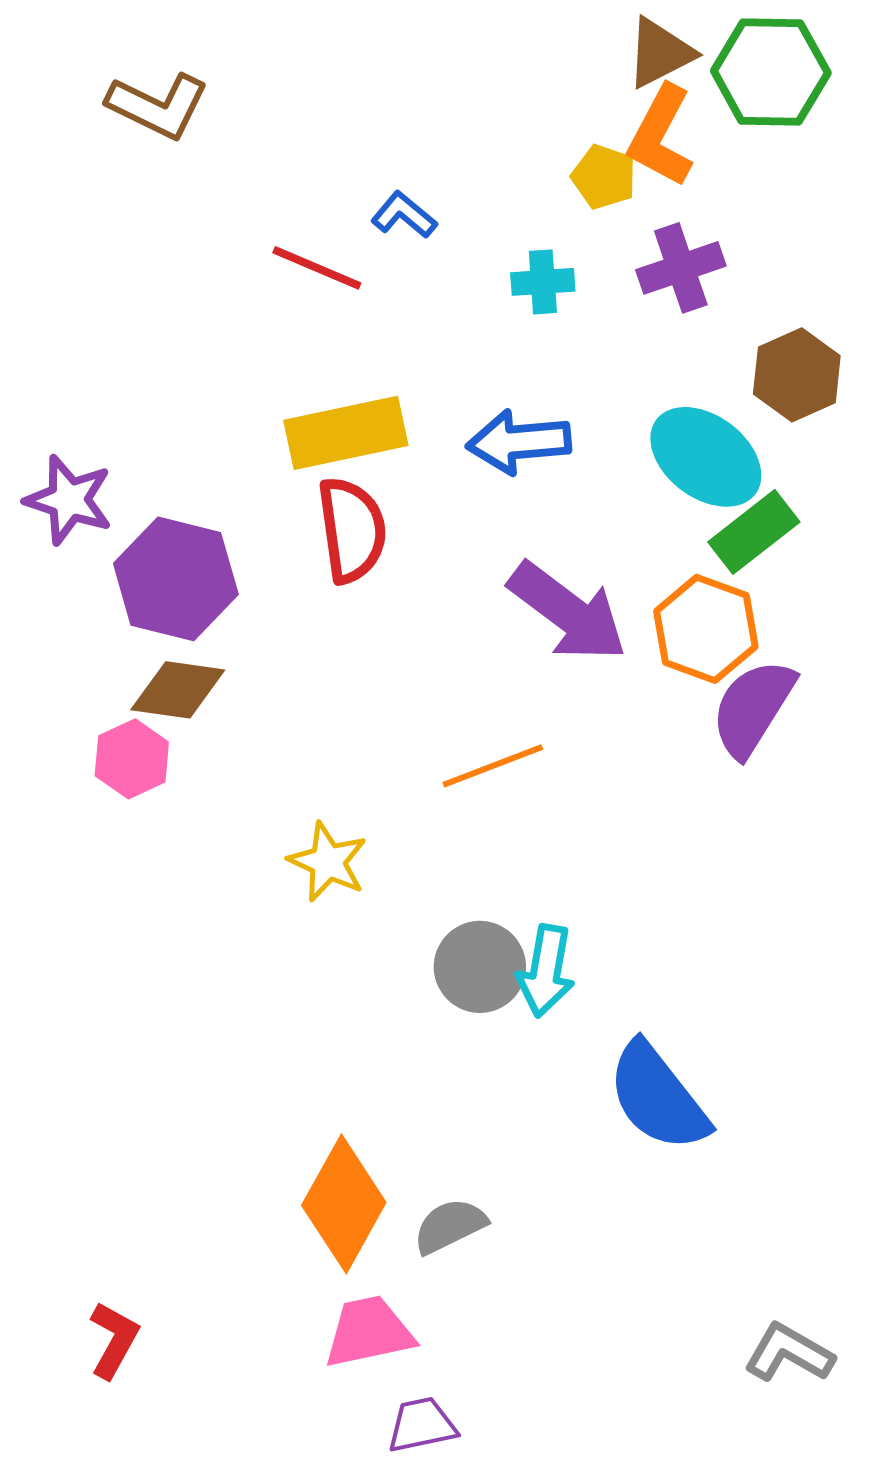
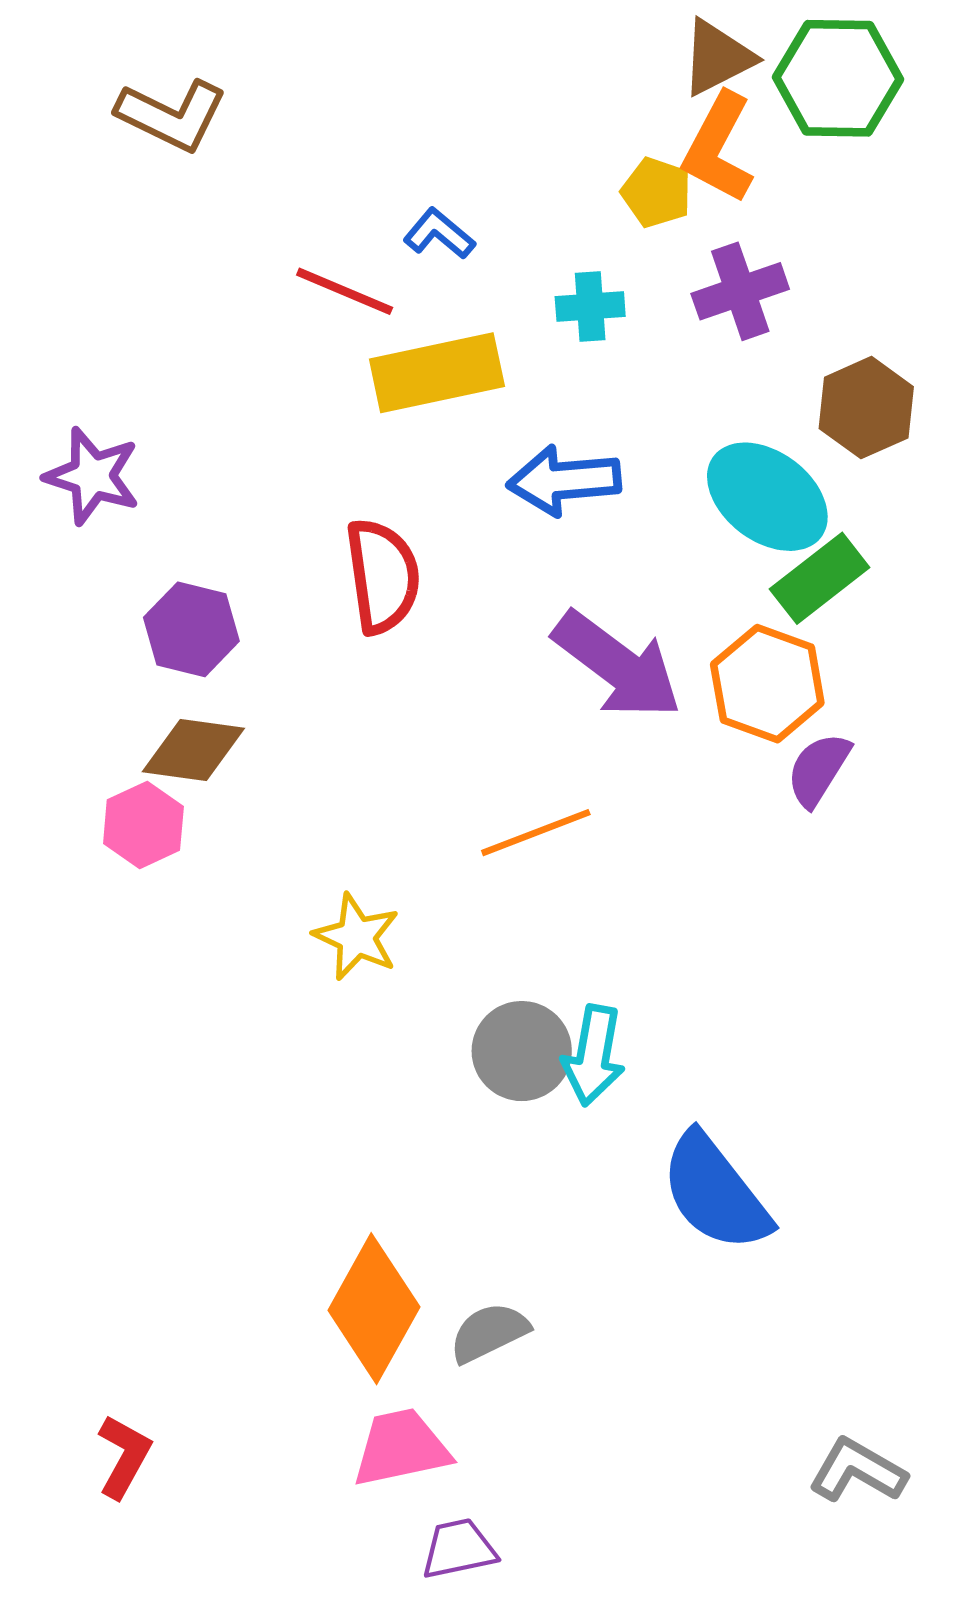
yellow rectangle: (346, 433) -> (437, 373), moved
purple star: (69, 500) -> (92, 476), moved
purple hexagon: (176, 579) -> (191, 629), size x0.7
purple semicircle: (753, 708) -> (818, 770), size x0.7

